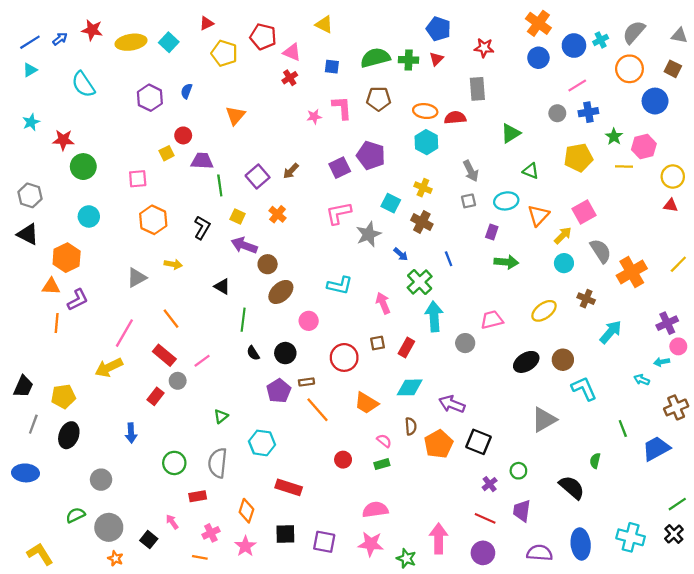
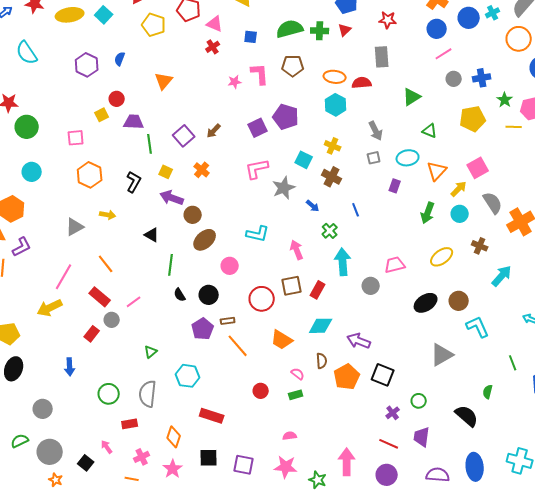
pink line: (577, 85) -> (444, 54), moved
green arrow: (506, 262) -> (428, 213), moved, turned 105
green cross: (420, 282) -> (330, 231), size x0.7
brown square: (377, 343) -> (292, 286), size x1.5
pink semicircle: (375, 510) -> (290, 436), size x0.6

